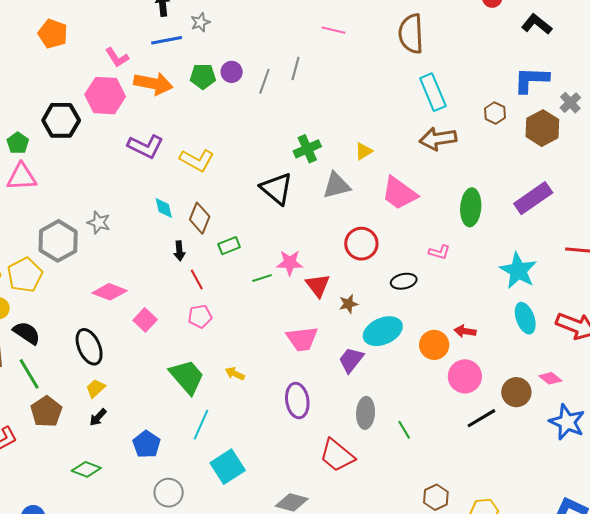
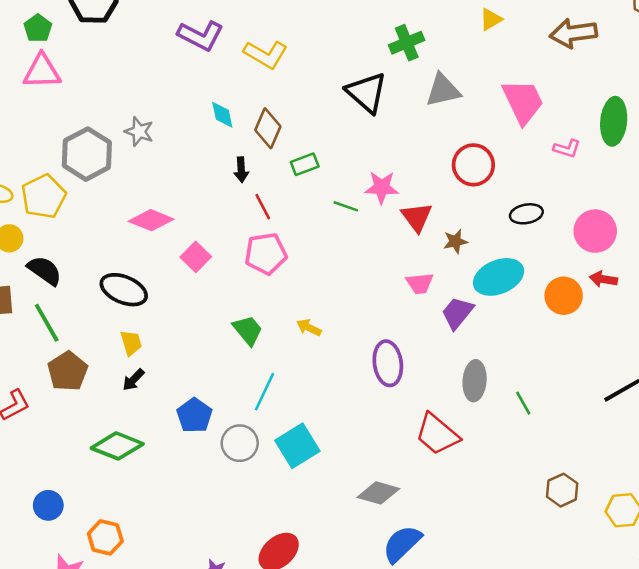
yellow triangle: (364, 151) -> (491, 19), moved
pink trapezoid: (399, 193) -> (523, 102), turned -153
pink L-shape: (439, 252) -> (567, 149), moved
green line: (262, 278) -> (346, 206), turned 36
pink pentagon: (200, 316) -> (266, 254), size x1.4
pink trapezoid: (302, 339) -> (420, 283), moved, size x0.7
black ellipse: (89, 347) -> (124, 290), turned -45
pink circle: (465, 376) -> (595, 231), moved
green trapezoid: (187, 377) -> (248, 330), size x0.7
yellow trapezoid: (96, 388) -> (131, 343), turned 115
green diamond: (86, 469) -> (117, 446), size x1.4
gray circle: (169, 493) -> (240, 443), moved

